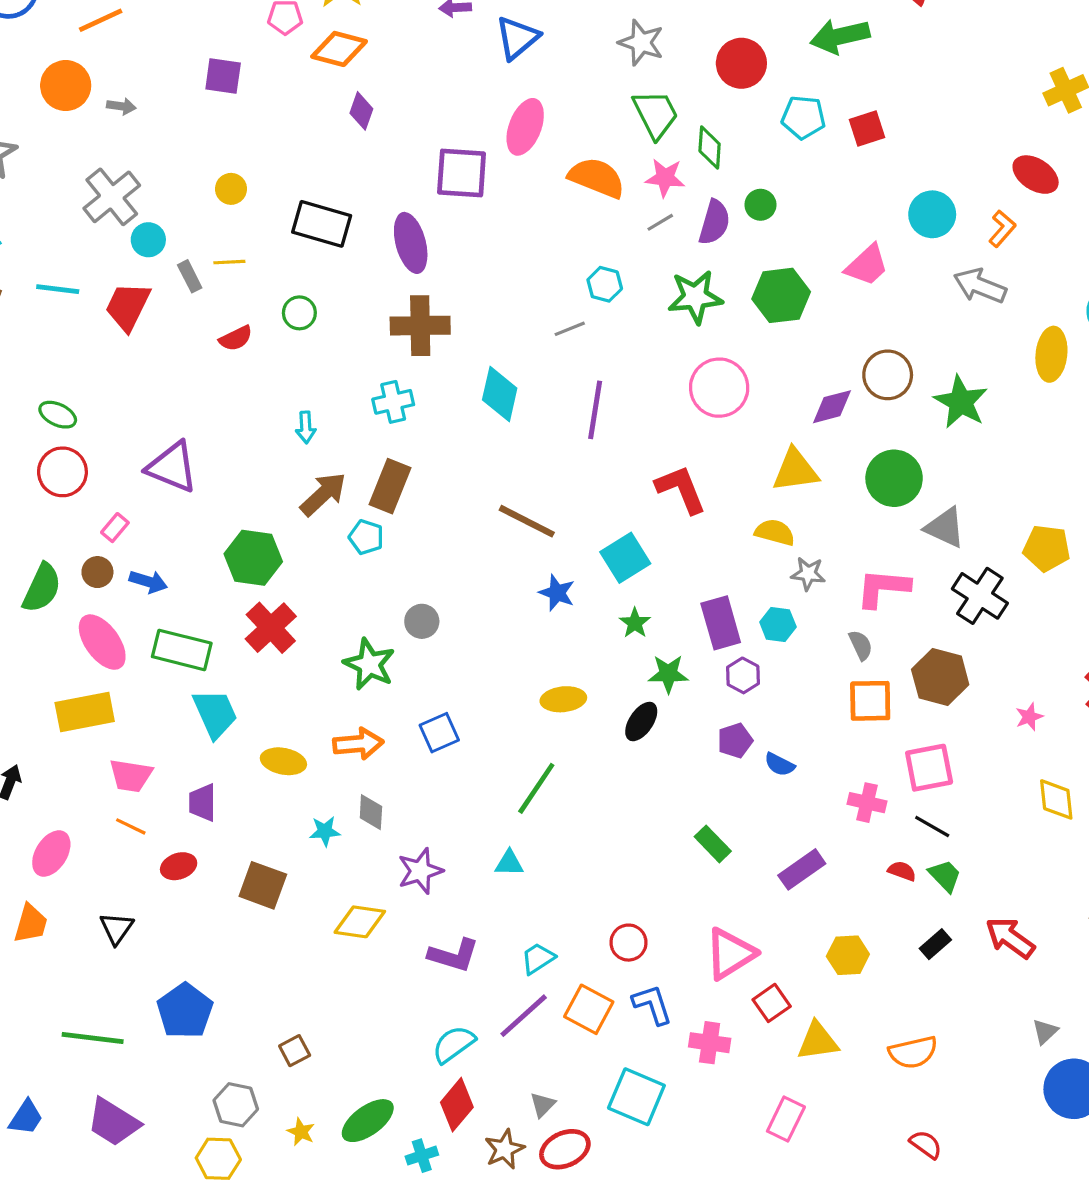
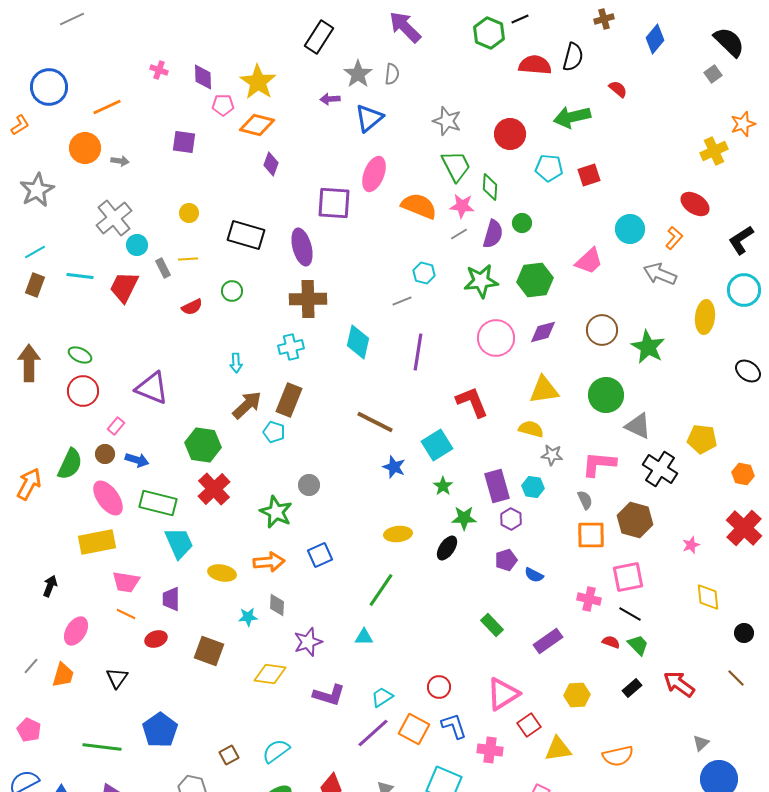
purple diamond: (832, 407) -> (543, 332), moved
cyan semicircle: (454, 1044) -> (276, 751), moved

